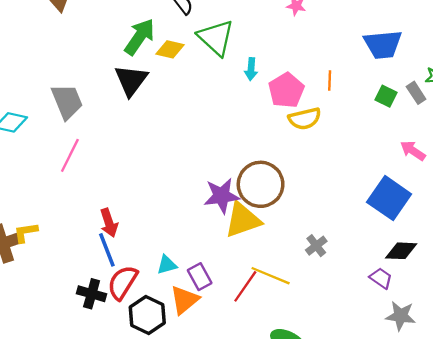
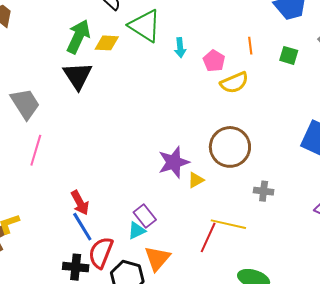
pink pentagon: (286, 90) -> (214, 61), size x0.7
green square: (386, 96) -> (289, 55), moved
brown circle: (261, 184) -> (230, 147), moved
yellow triangle: (243, 220) -> (196, 180), size x0.5
gray cross: (316, 246) -> (264, 191), turned -36
purple rectangle: (200, 277) -> (145, 216), moved

